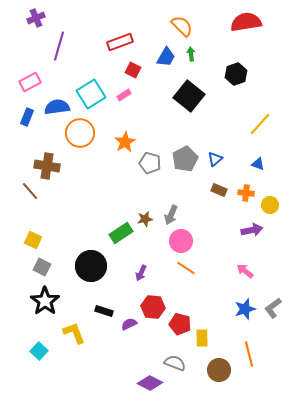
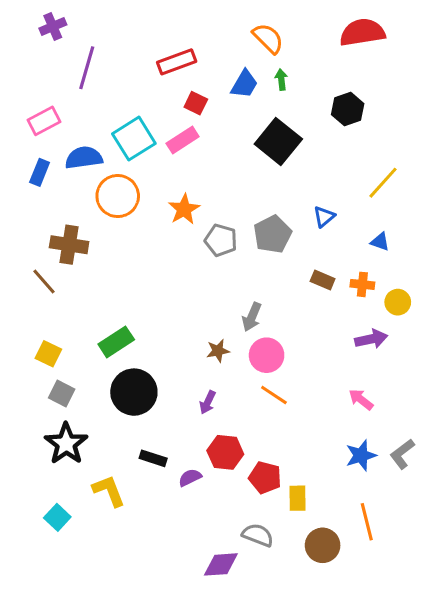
pink rectangle: (124, 95) -> (183, 140), size x1.5
blue triangle: (215, 159) -> (324, 217), moved
brown star: (145, 219) -> (218, 351), moved
green rectangle: (121, 233) -> (116, 342), moved
purple diamond: (150, 383) -> (221, 564), turned -30

